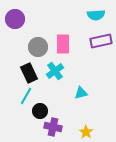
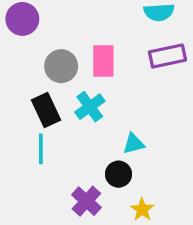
cyan line: (26, 96) -> (41, 149), turned -30
black circle: (40, 111) -> (118, 174), moved
purple cross: (53, 127) -> (86, 201), turned 30

